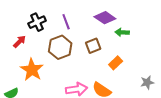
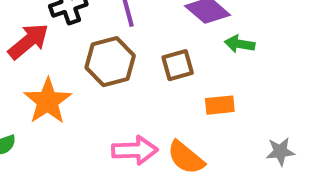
red arrow: (20, 42) -> (29, 41), size x1.5
orange rectangle: (116, 63) -> (220, 105), turned 32

